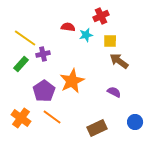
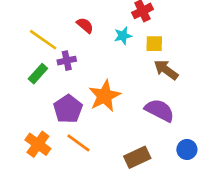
red semicircle: (68, 27) -> (85, 25), moved, turned 32
purple semicircle: (114, 92) -> (159, 110), size x1.6

